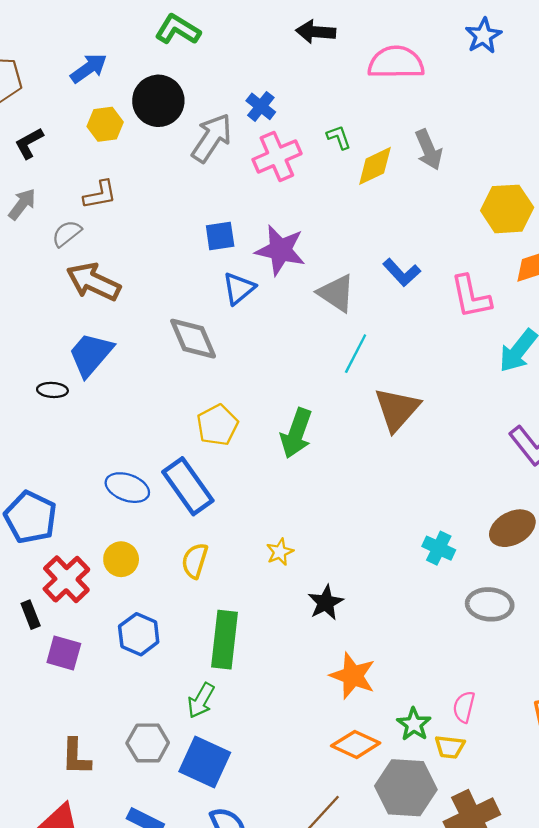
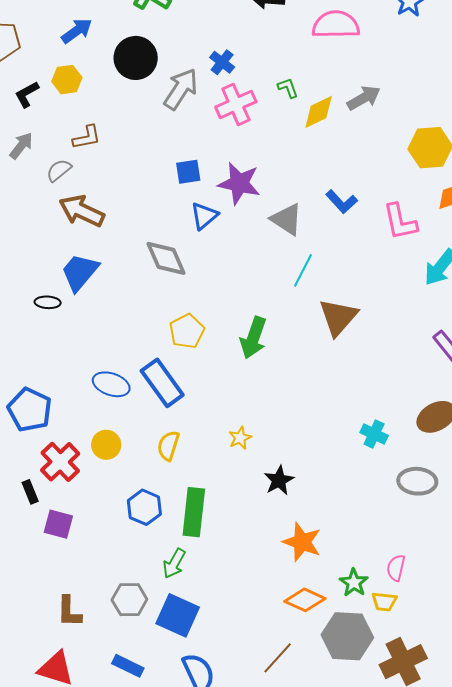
yellow hexagon: (105, 124) -> (67, 80), moved
gray arrow: (429, 150) -> (364, 98), turned -96
blue hexagon: (139, 634) -> (144, 507), moved

